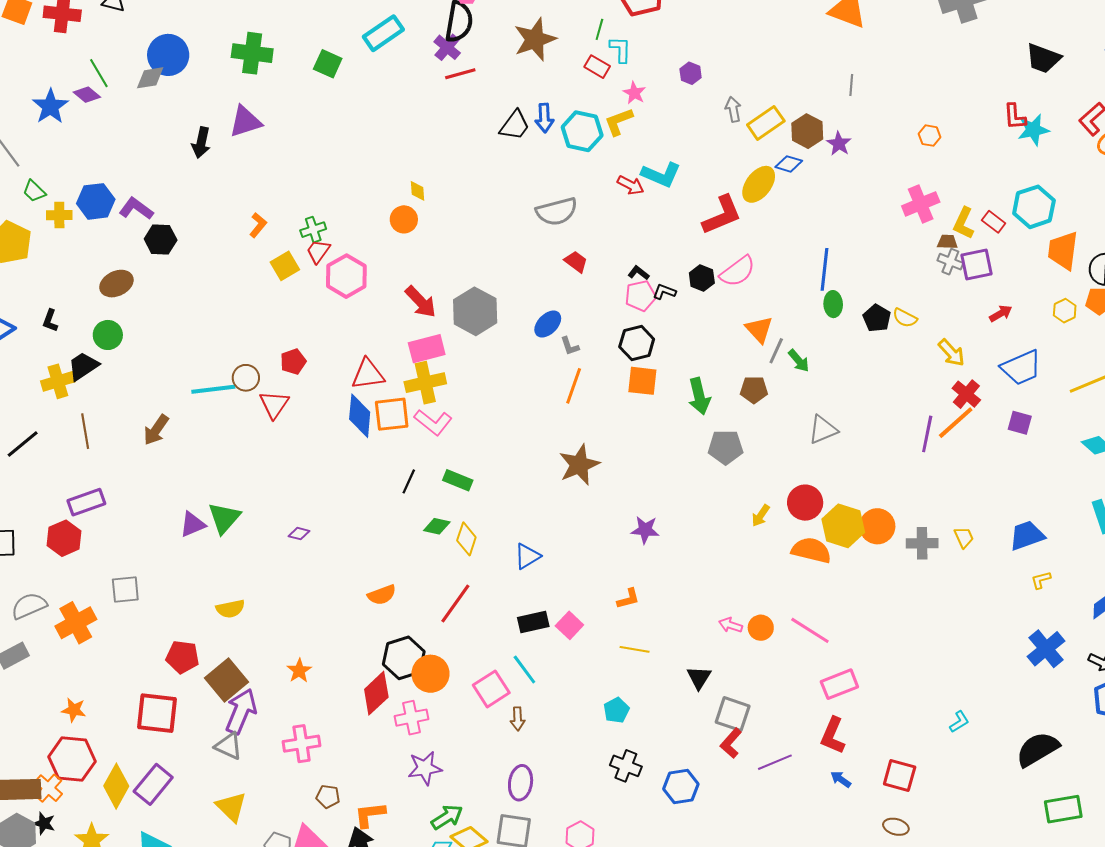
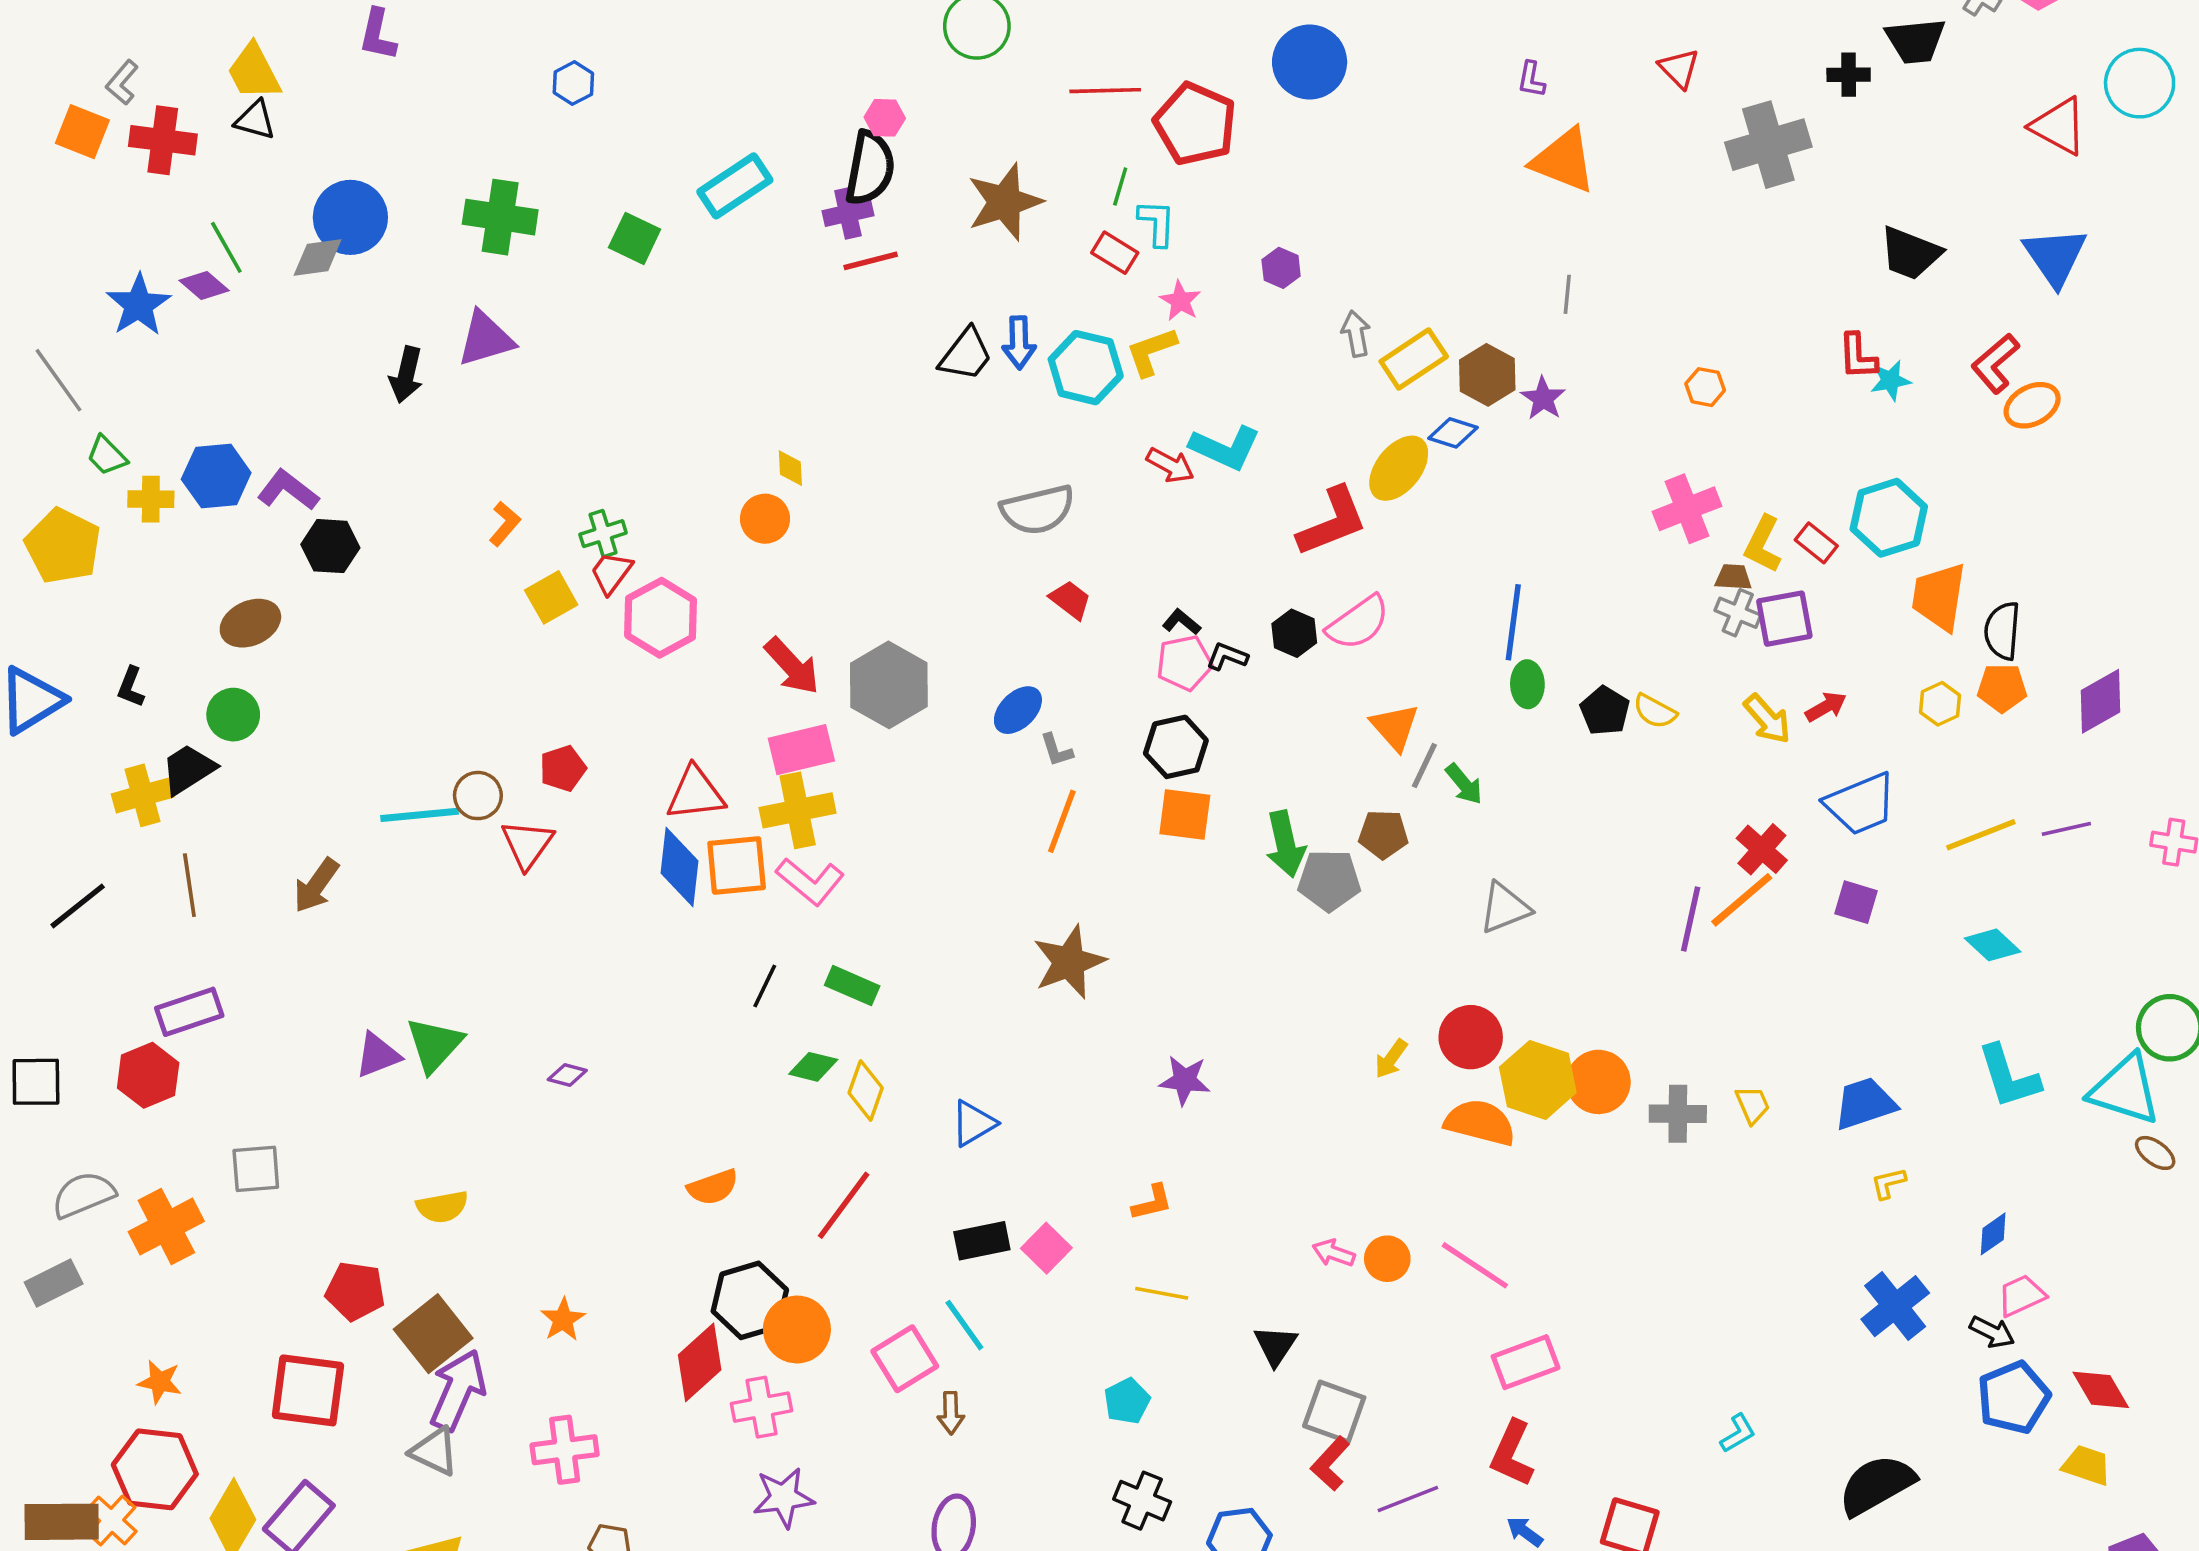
purple cross: (447, 47) -> (848, 213), turned 36
cyan star: (1033, 130) -> (1891, 380), size x0.7
yellow arrow: (951, 353) -> (1767, 719), moved
gray pentagon: (726, 447) -> (1329, 880), moved

